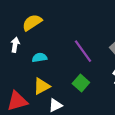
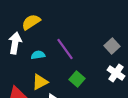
white arrow: (15, 45) -> (15, 43), size x1.5
purple line: (83, 51) -> (65, 49), moved

